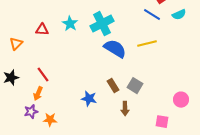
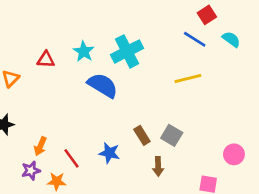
cyan semicircle: (179, 15) -> (231, 39), turned -120
blue semicircle: (115, 49) -> (103, 85), moved
red line: (43, 75) -> (72, 158), moved

